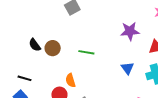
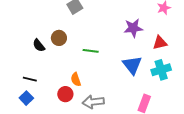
brown circle: (53, 48) -> (59, 38), moved
blue triangle: (127, 68) -> (132, 65), size x1.5

